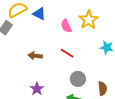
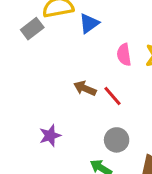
blue triangle: (39, 14) -> (89, 23), turned 40
brown arrow: (35, 56) -> (85, 88), moved

